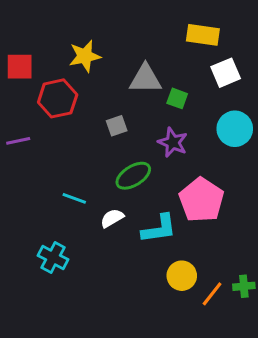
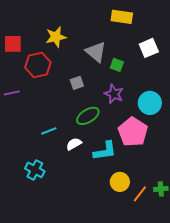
yellow rectangle: (203, 35) -> (122, 17), moved
gray triangle: (145, 79) -> (96, 52), turned 40
cyan circle: (235, 129) -> (150, 103), moved
cyan line: (74, 198) -> (49, 131), turned -42

